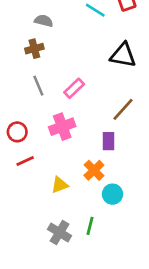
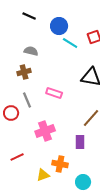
pink rectangle: (74, 88) -> (54, 93), moved, turned 63
red circle: (17, 132) -> (11, 113), moved
orange cross: (94, 170) -> (60, 164), moved, turned -35

